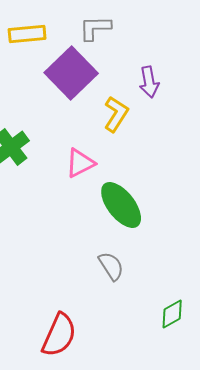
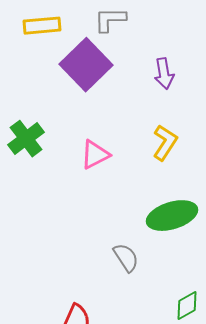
yellow L-shape: (116, 114) -> (165, 143), moved
green ellipse: (121, 205) -> (172, 216), moved, turned -69

